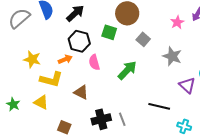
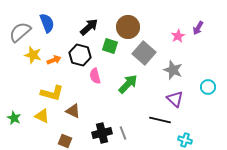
black arrow: (75, 13) -> (89, 27), moved
gray square: (143, 39) -> (144, 53), size x1.6
yellow star: (32, 59) -> (33, 55), moved
orange arrow: (65, 59) -> (54, 60), moved
purple triangle: (187, 85) -> (175, 99), moved
brown triangle: (81, 92) -> (73, 111), moved

